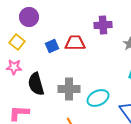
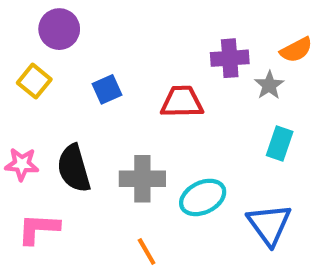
purple cross: (103, 25) -> (230, 58), moved
red trapezoid: (75, 43) -> (182, 102), moved
pink star: (14, 67) -> (22, 164), moved

